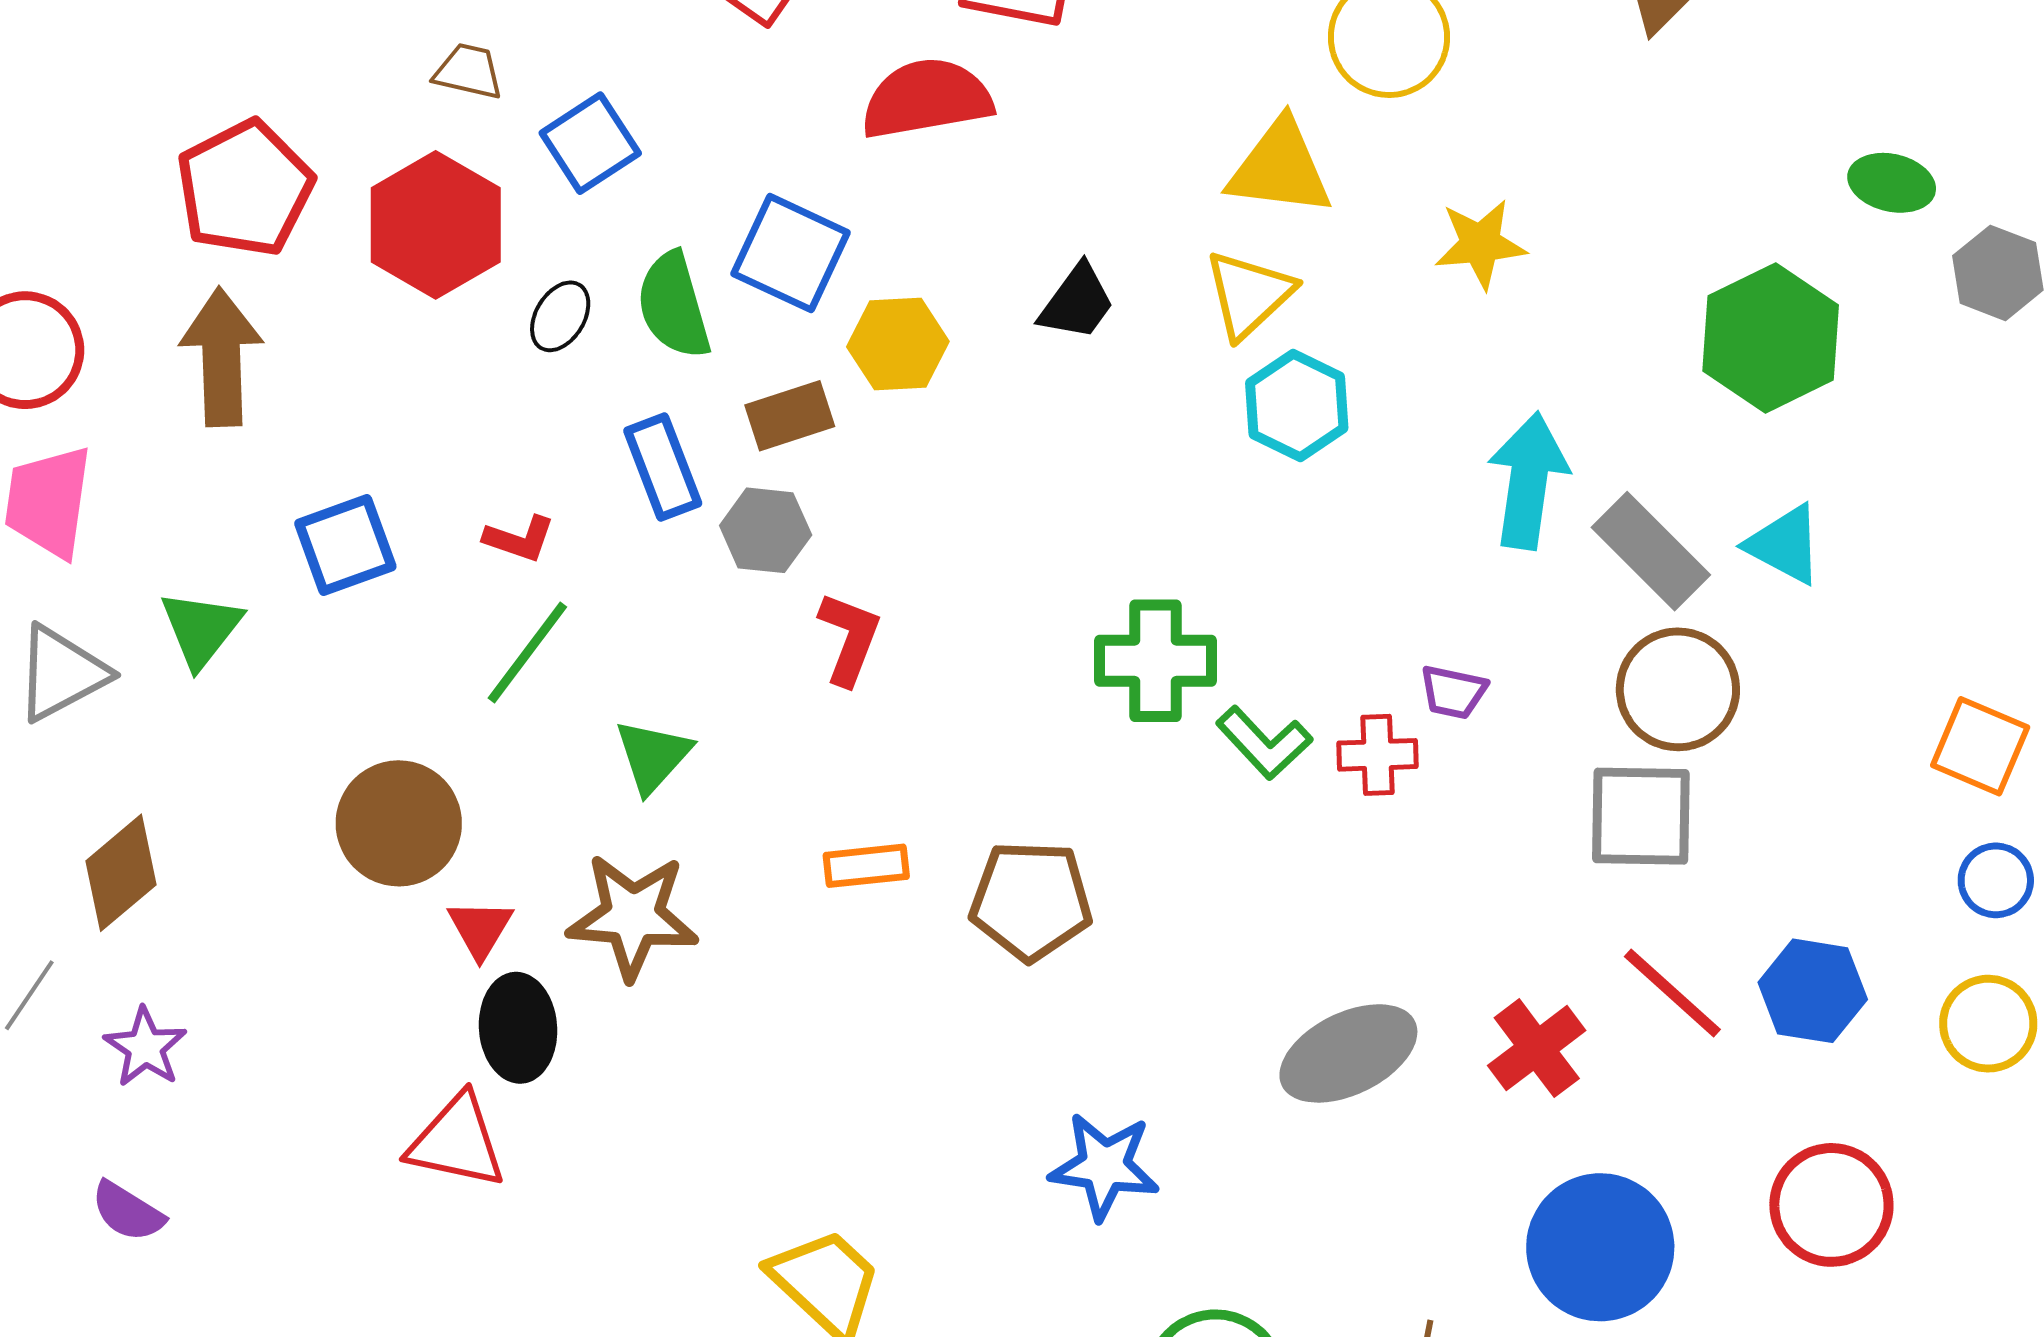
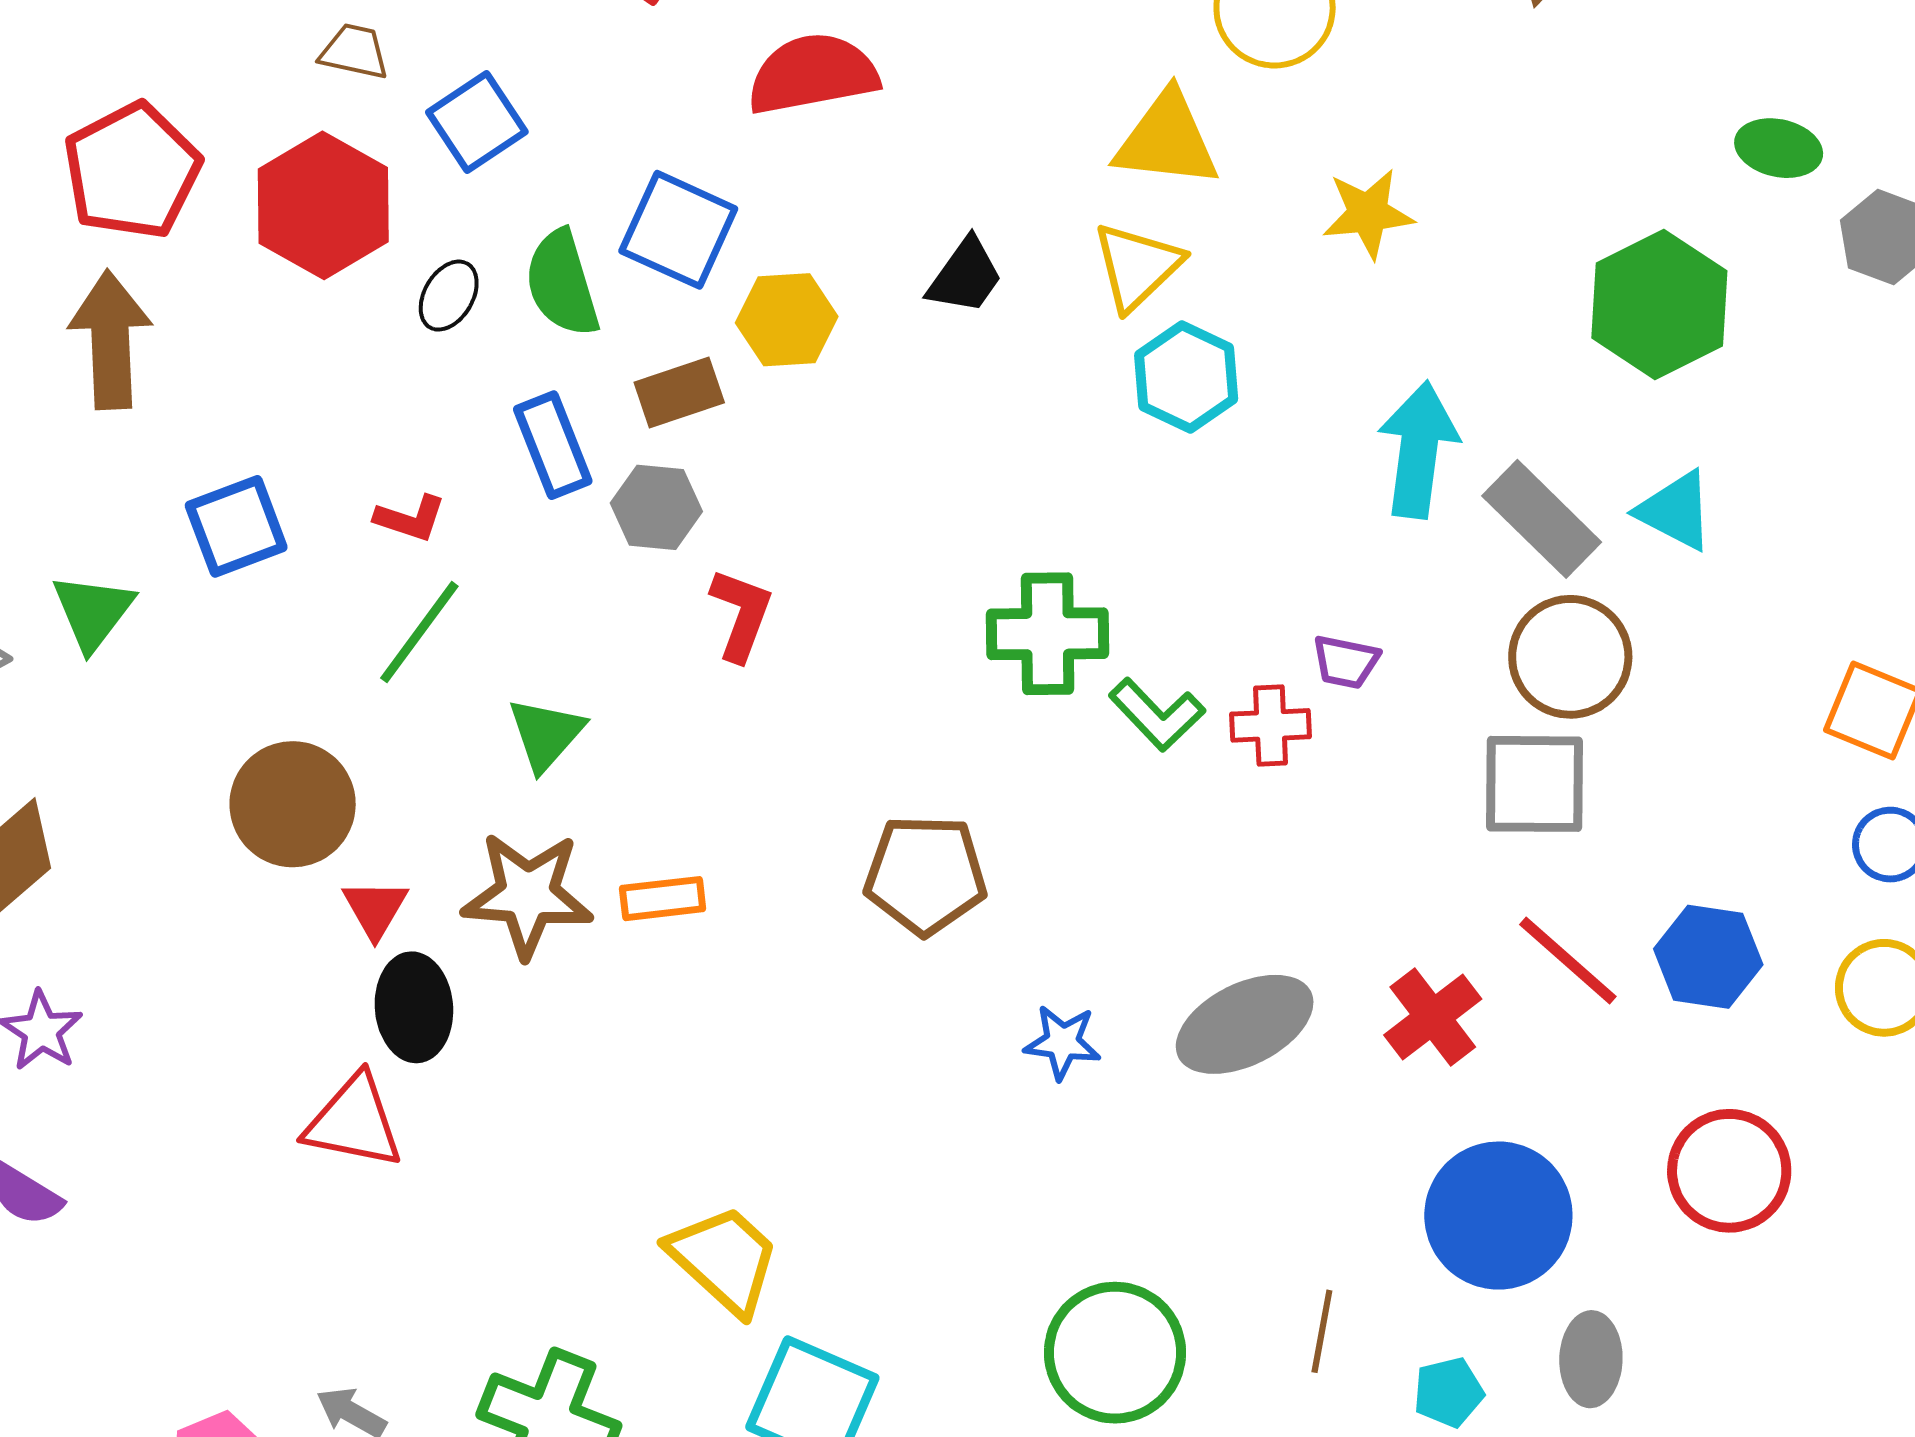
orange rectangle: (866, 866) -> (663, 899), moved
blue star: (1104, 1166) -> (1062, 1042), moved, size x0.7

